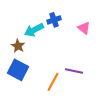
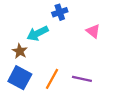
blue cross: (54, 20) -> (60, 12), moved
orange line: (53, 82) -> (52, 79), moved

